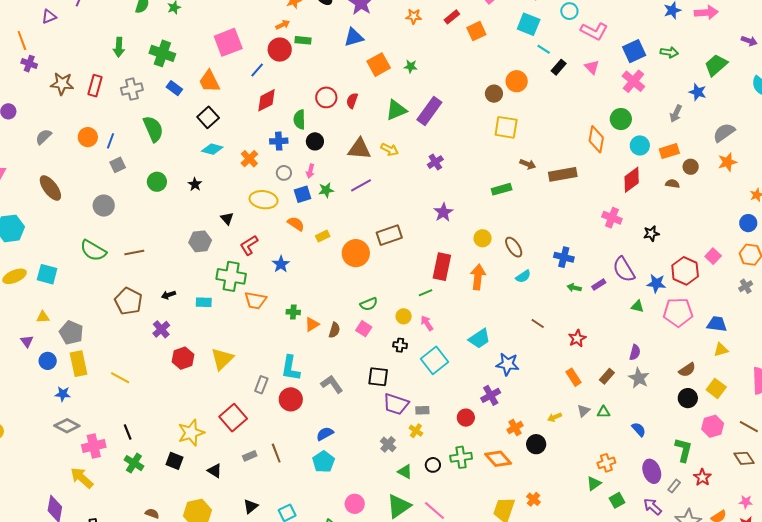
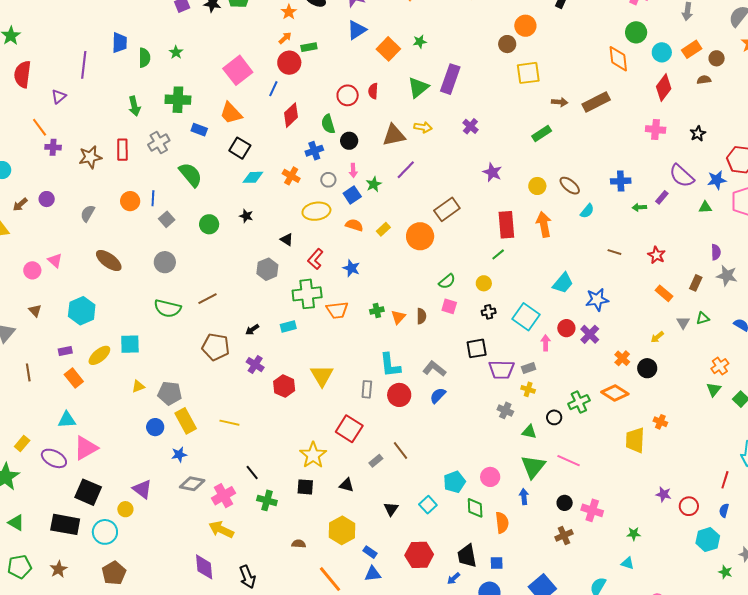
pink arrow: (427, 323) -> (546, 343), moved, turned 49
purple triangle: (27, 341) -> (142, 489), moved, size x1.5
red circle: (466, 418) -> (566, 328), moved
blue semicircle: (325, 434) -> (438, 396), moved
cyan pentagon: (324, 462) -> (455, 482), moved, turned 30

